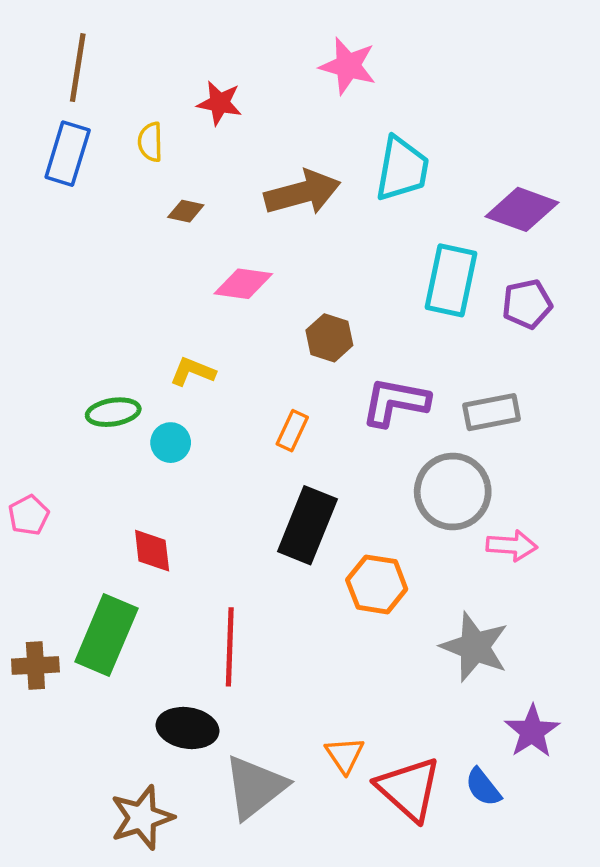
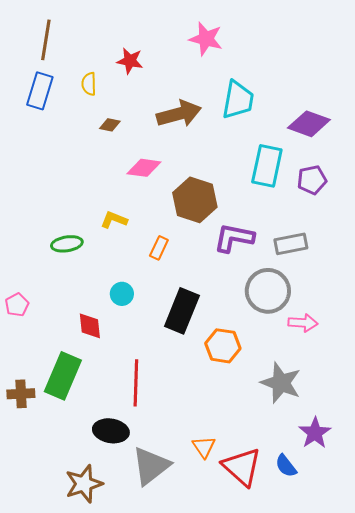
brown hexagon: (329, 338) -> (195, 200), size x1.6
orange rectangle: (292, 431) -> (159, 248), moved
cyan circle: (171, 443) -> (122, 294), moved

